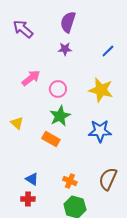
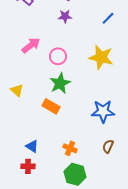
blue star: (100, 131) -> (103, 111), moved
brown semicircle: (108, 179) -> (108, 146), size x0.6

